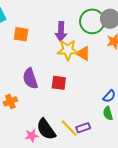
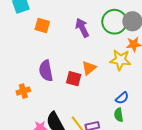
purple arrow: (61, 31) -> (82, 28), turned 144
yellow star: (68, 50) -> (120, 60), moved
orange triangle: (83, 53) -> (89, 68), moved, turned 42

